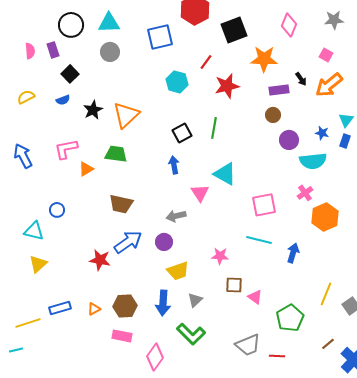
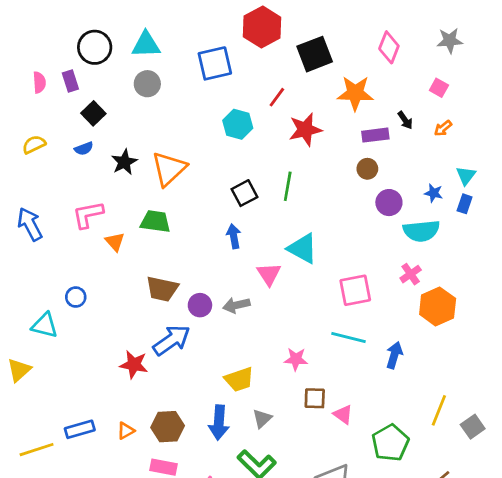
orange arrow: (329, 85) -> (443, 128), size x0.5
orange triangle: (86, 169) -> (115, 242), turned -42
purple circle: (164, 242) -> (200, 305), moved
yellow triangle: (38, 264) -> (19, 370), moved

